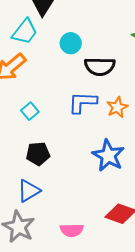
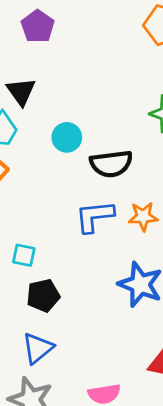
orange star: (117, 107) -> (143, 216), turned 30
cyan square: (30, 111) -> (24, 255), moved, turned -30

